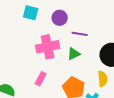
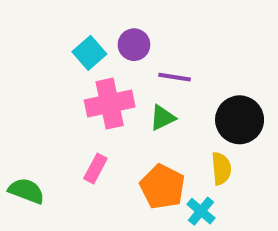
cyan square: (31, 13) -> (89, 53), moved, turned 35

